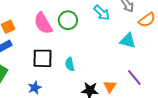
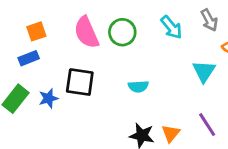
cyan triangle: (128, 41) -> (204, 71), turned 42
cyan semicircle: (70, 64) -> (138, 86), moved, turned -88
blue star: (35, 88) -> (49, 98), moved

